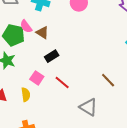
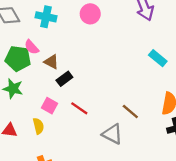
brown triangle: (42, 33) -> (51, 62), moved
brown line: (108, 80) -> (130, 111), moved

